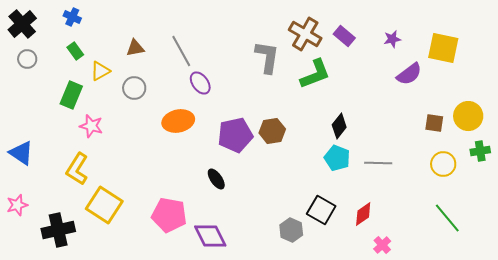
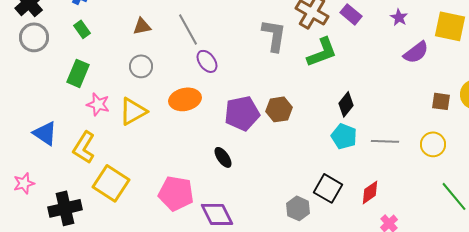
purple star: (392, 39) -> (399, 17), turned -30
gray circle: (27, 59) -> (34, 37), size x1.5
yellow triangle: (100, 71) -> (133, 111), moved, size x1.4
blue triangle: (21, 153) -> (45, 133), moved
yellow circle: (443, 164) -> (433, 144), moved

